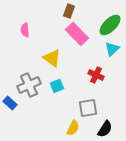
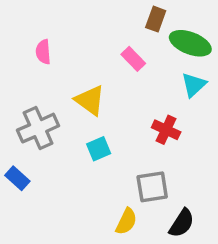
brown rectangle: (69, 11) -> (156, 19), moved
green ellipse: (110, 25) -> (190, 43), turned 65
pink rectangle: (77, 34) -> (133, 59), size x0.6
gray cross: (29, 85) -> (38, 128), moved

